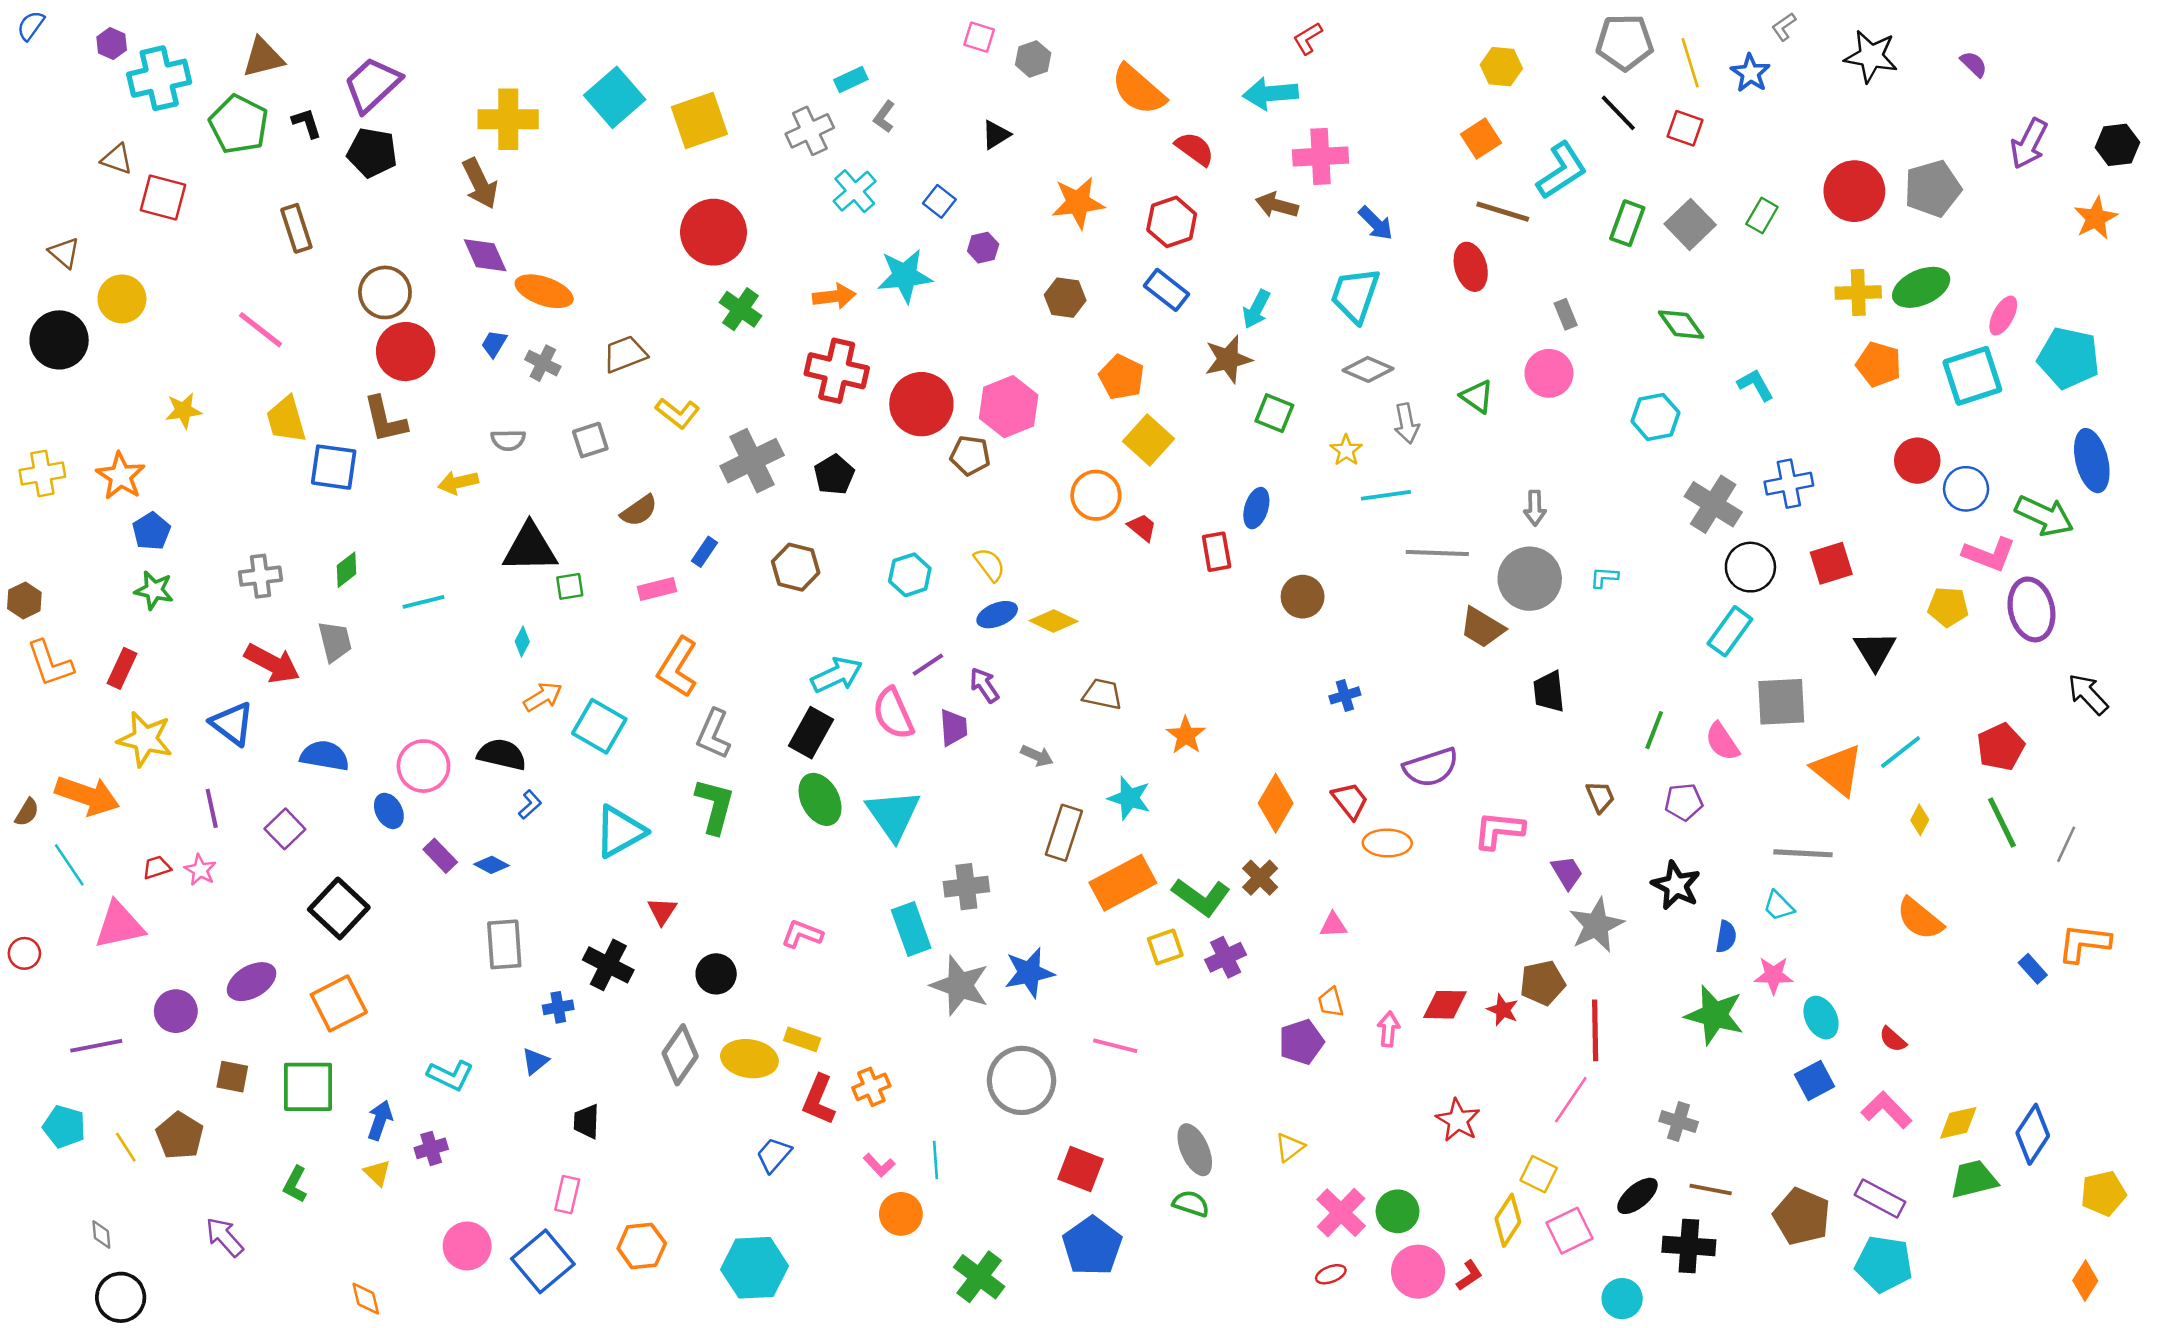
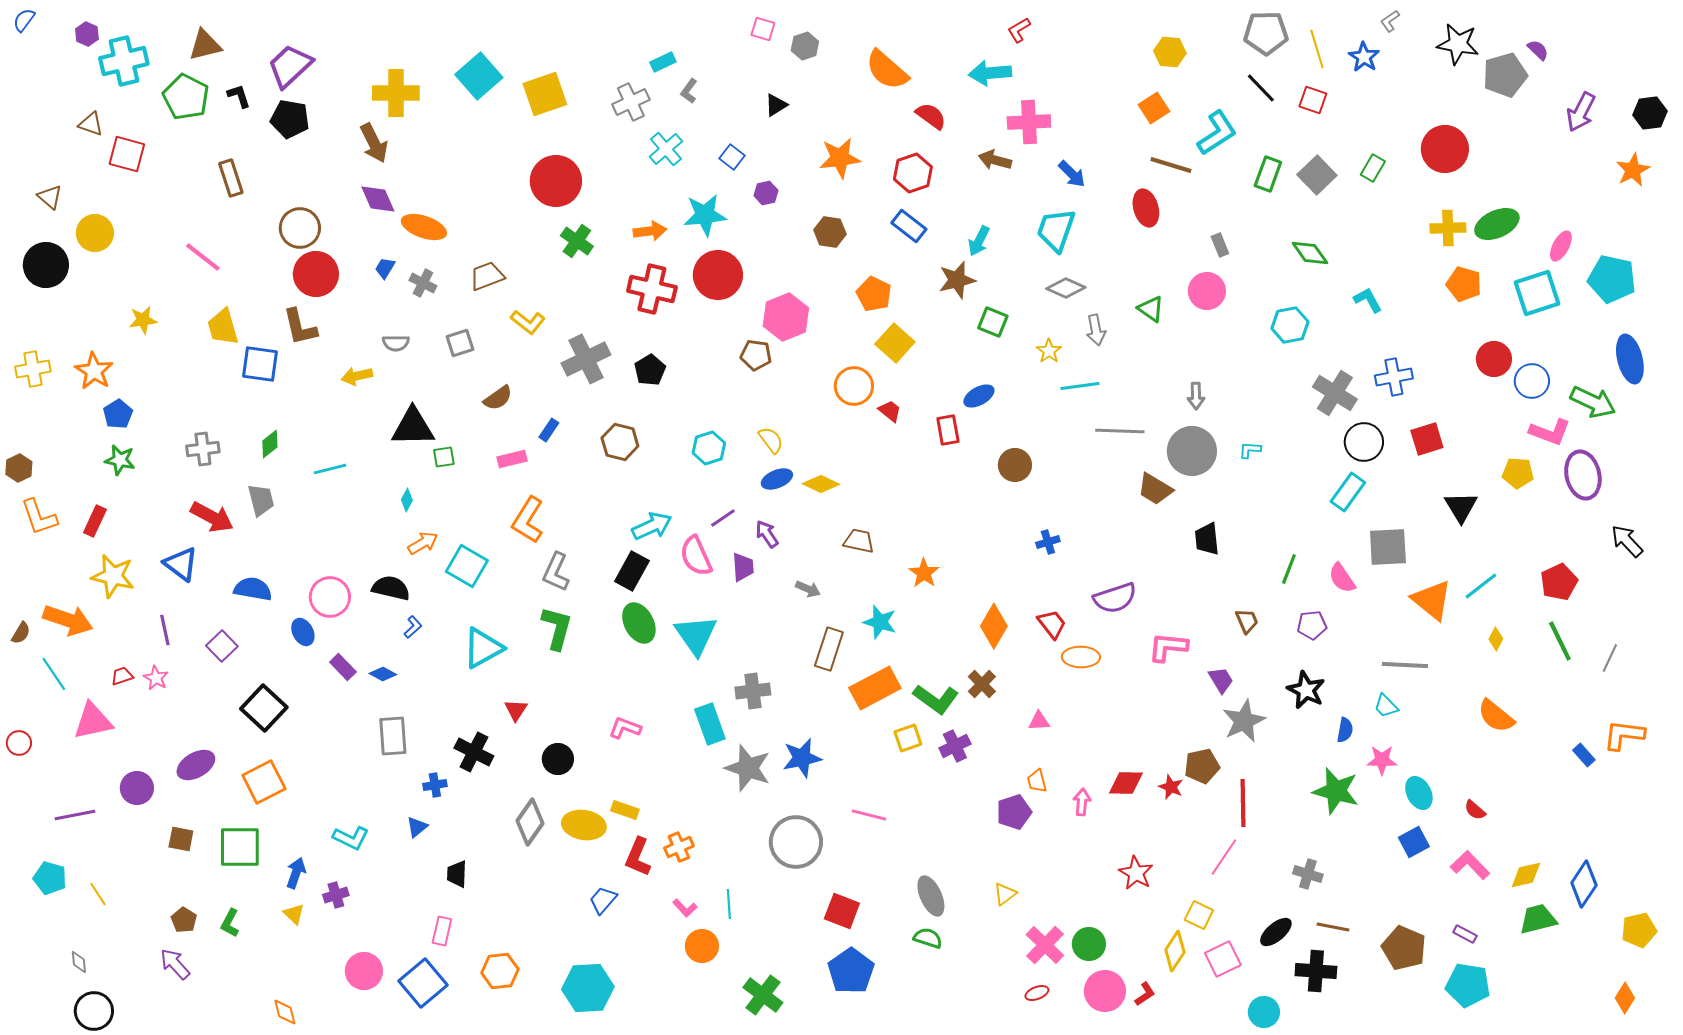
gray pentagon: (1933, 189) -> (1505, 75), moved
red circle: (921, 404) -> (718, 275), moved
blue ellipse: (1256, 508) -> (979, 396), turned 44
brown pentagon: (180, 1136) -> (184, 920), moved, size x0.7
purple rectangle: (1880, 1198) -> (1465, 934), size x0.6

